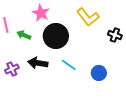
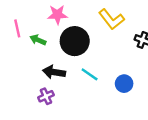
pink star: (41, 13) -> (57, 15), turned -30
purple cross: (12, 69) -> (46, 96), moved

